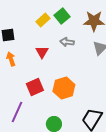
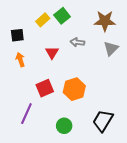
green square: (62, 16) -> (62, 16), moved
yellow rectangle: (43, 20) -> (43, 20), moved

